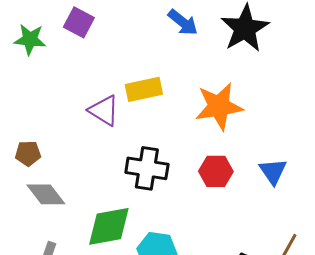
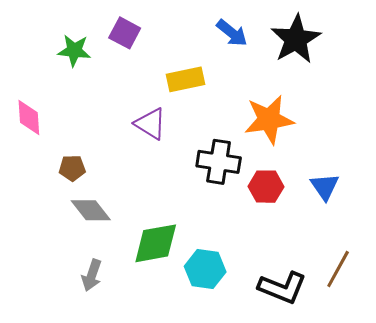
yellow rectangle: (144, 89) -> (186, 79), moved
black cross: (147, 168) -> (219, 162), moved

